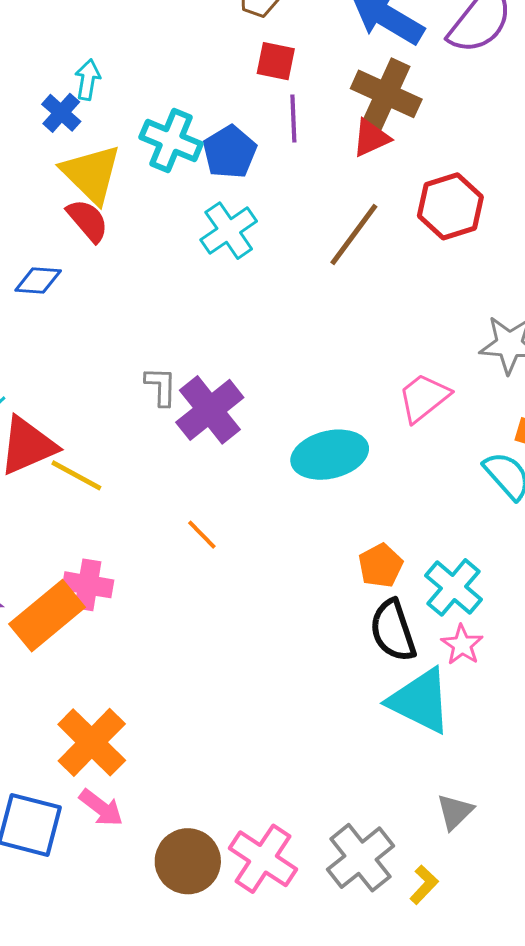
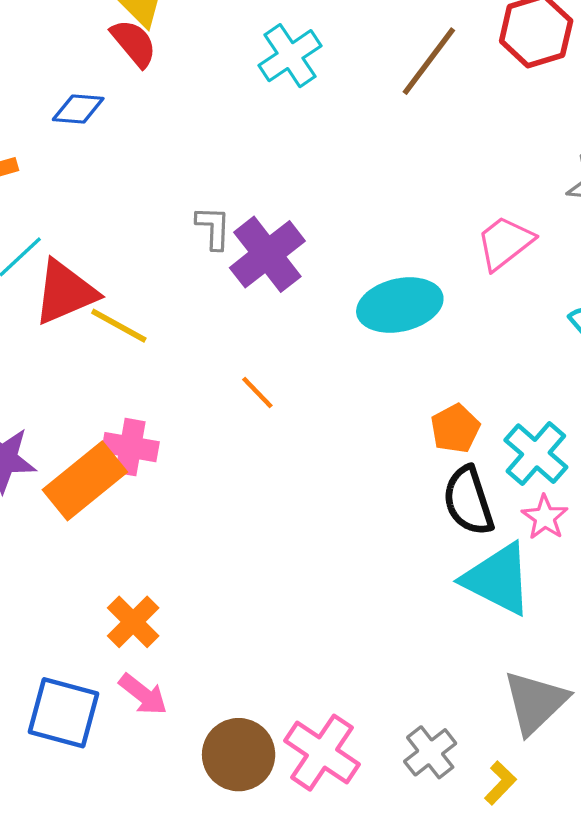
orange cross: (92, 742) -> (133, 622), size x0.7
gray triangle: (455, 812) -> (535, 702), size x1.6
gray cross: (360, 858) -> (430, 752), size x0.7

